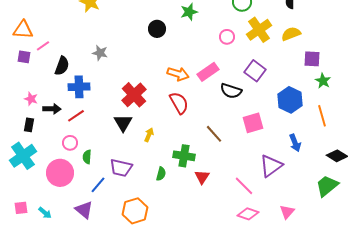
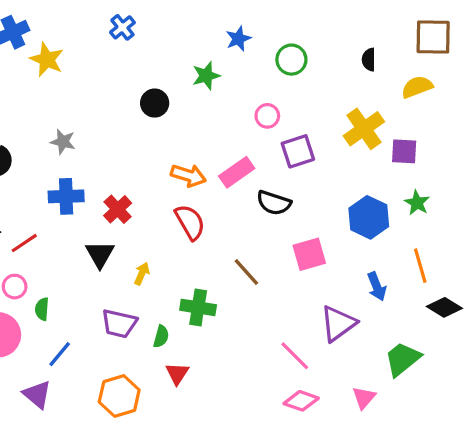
yellow cross: (259, 30) -> (364, 129), moved
yellow semicircle: (291, 34) -> (417, 87), moved
purple square: (255, 71) -> (298, 151), moved, turned 35
green star: (323, 81) -> (417, 203), moved
blue cross: (79, 87) -> (66, 196), moved
red cross: (134, 95) -> (118, 209), size x0.7
orange line: (322, 116) -> (420, 266), moved
purple trapezoid: (121, 168) -> (119, 324), moved
red triangle: (202, 177) -> (177, 373), moved
green trapezoid: (327, 186) -> (403, 359), moved

